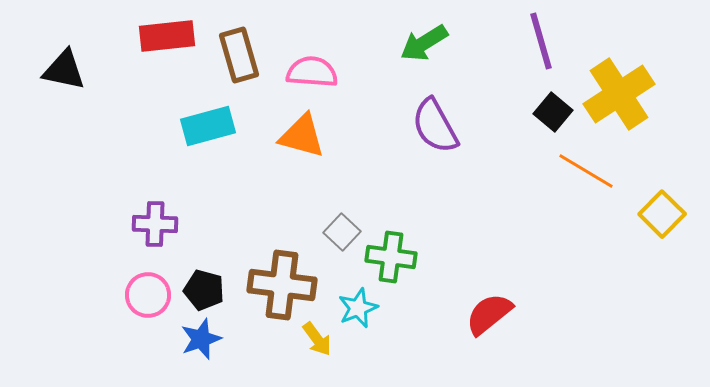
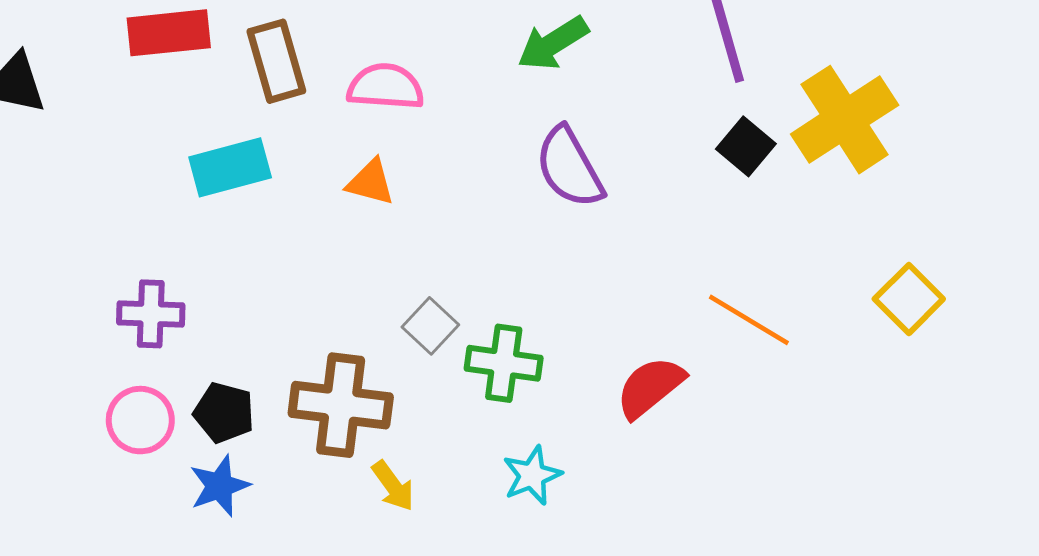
orange triangle: (302, 136) -> (371, 182), size x0.7
orange line: (586, 171) -> (749, 320), moved
cyan star: (358, 308) -> (532, 475), moved
red semicircle: (489, 314) -> (650, 387), moved

